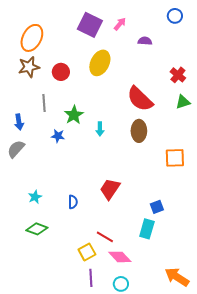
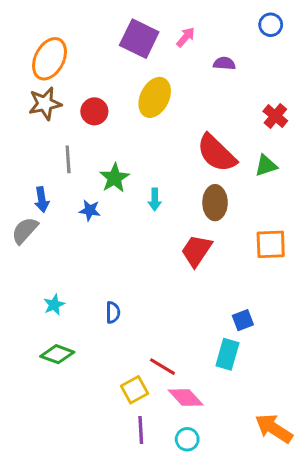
green triangle: (183, 102) -> (266, 166), moved
blue arrow: (19, 122) -> (42, 200), moved
red trapezoid: (110, 189) -> (196, 251), moved

